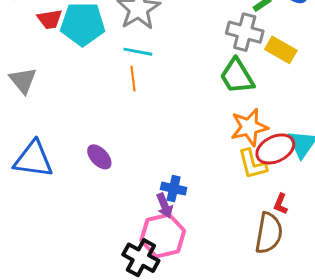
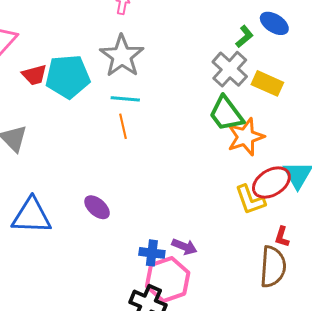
gray cross: (245, 32) -> (230, 69), turned 33
orange star: (249, 127) -> (246, 137), moved
blue cross: (174, 189) -> (152, 253), moved
purple arrow: (165, 206) -> (184, 247), moved, turned -40

